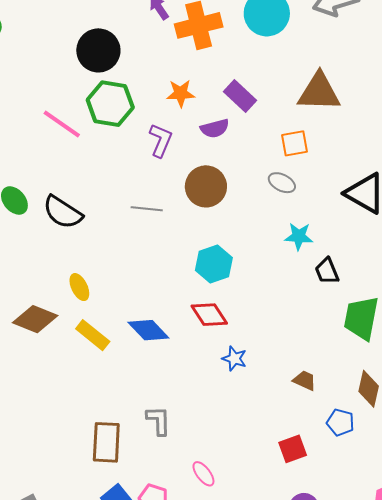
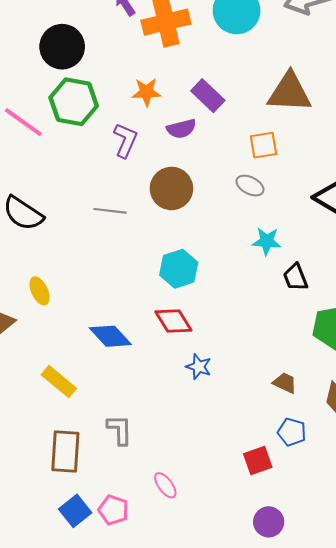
yellow rectangle: (93, 335) -> (59, 382), moved
brown trapezoid: (305, 380) -> (285, 383), moved
blue pentagon: (340, 422) -> (292, 432), moved

